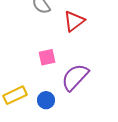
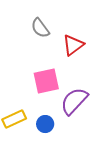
pink square: (47, 57) -> (46, 81), size x1.5

